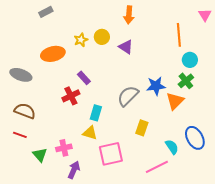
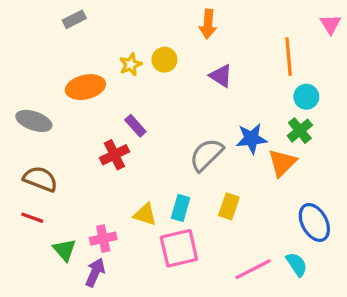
purple triangle: (126, 47) -> (221, 76), moved
cyan rectangle: (96, 113) -> (181, 208), moved
cyan semicircle: (172, 147) -> (297, 264), moved
purple arrow: (74, 170) -> (95, 272), moved

